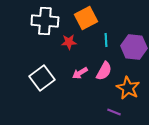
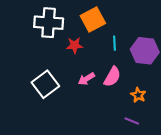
orange star: (128, 88) -> (138, 95), size x0.6
purple line: (114, 112) -> (132, 121), moved

